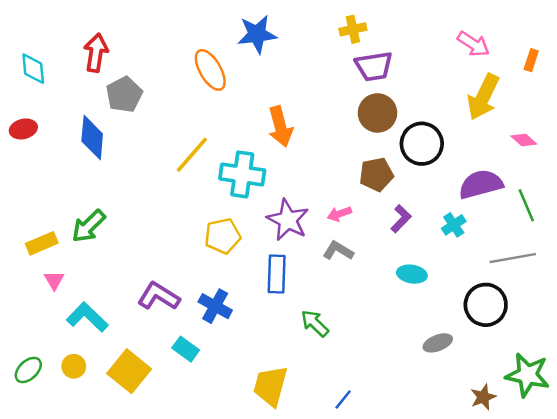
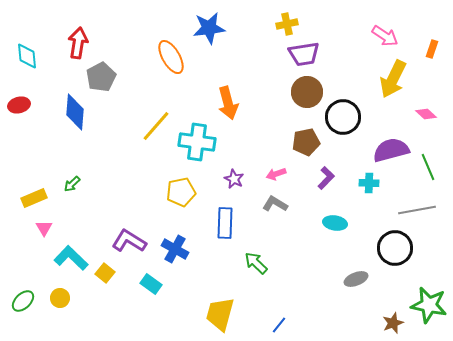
purple star: (288, 220) -> (234, 179), size x0.6
cyan cross: (454, 225) -> (369, 183), turned 36
green arrow: (89, 226) -> (72, 184), size x0.6
yellow square: (129, 371) -> (105, 273), moved, size x0.6

